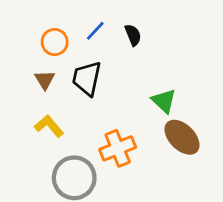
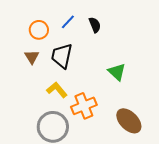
yellow L-shape: (49, 126) -> (57, 90), moved
brown ellipse: (182, 137) -> (129, 121), moved

